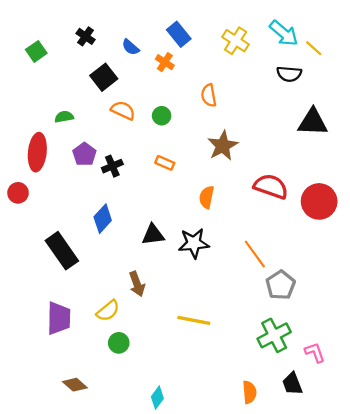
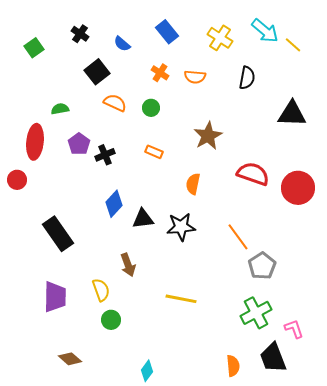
orange cross: (165, 62) -> (160, 73), moved
black semicircle: (289, 74) -> (247, 78), moved, turned -85
orange semicircle: (209, 95) -> (195, 77), moved, turned -75
blue diamond: (103, 219) -> (114, 204), moved
yellow semicircle: (108, 311) -> (101, 290), turned -70
black trapezoid: (292, 384) -> (273, 358), size x1.4

